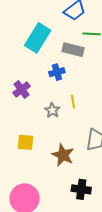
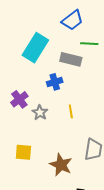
gray star: (52, 110) -> (40, 113), moved

